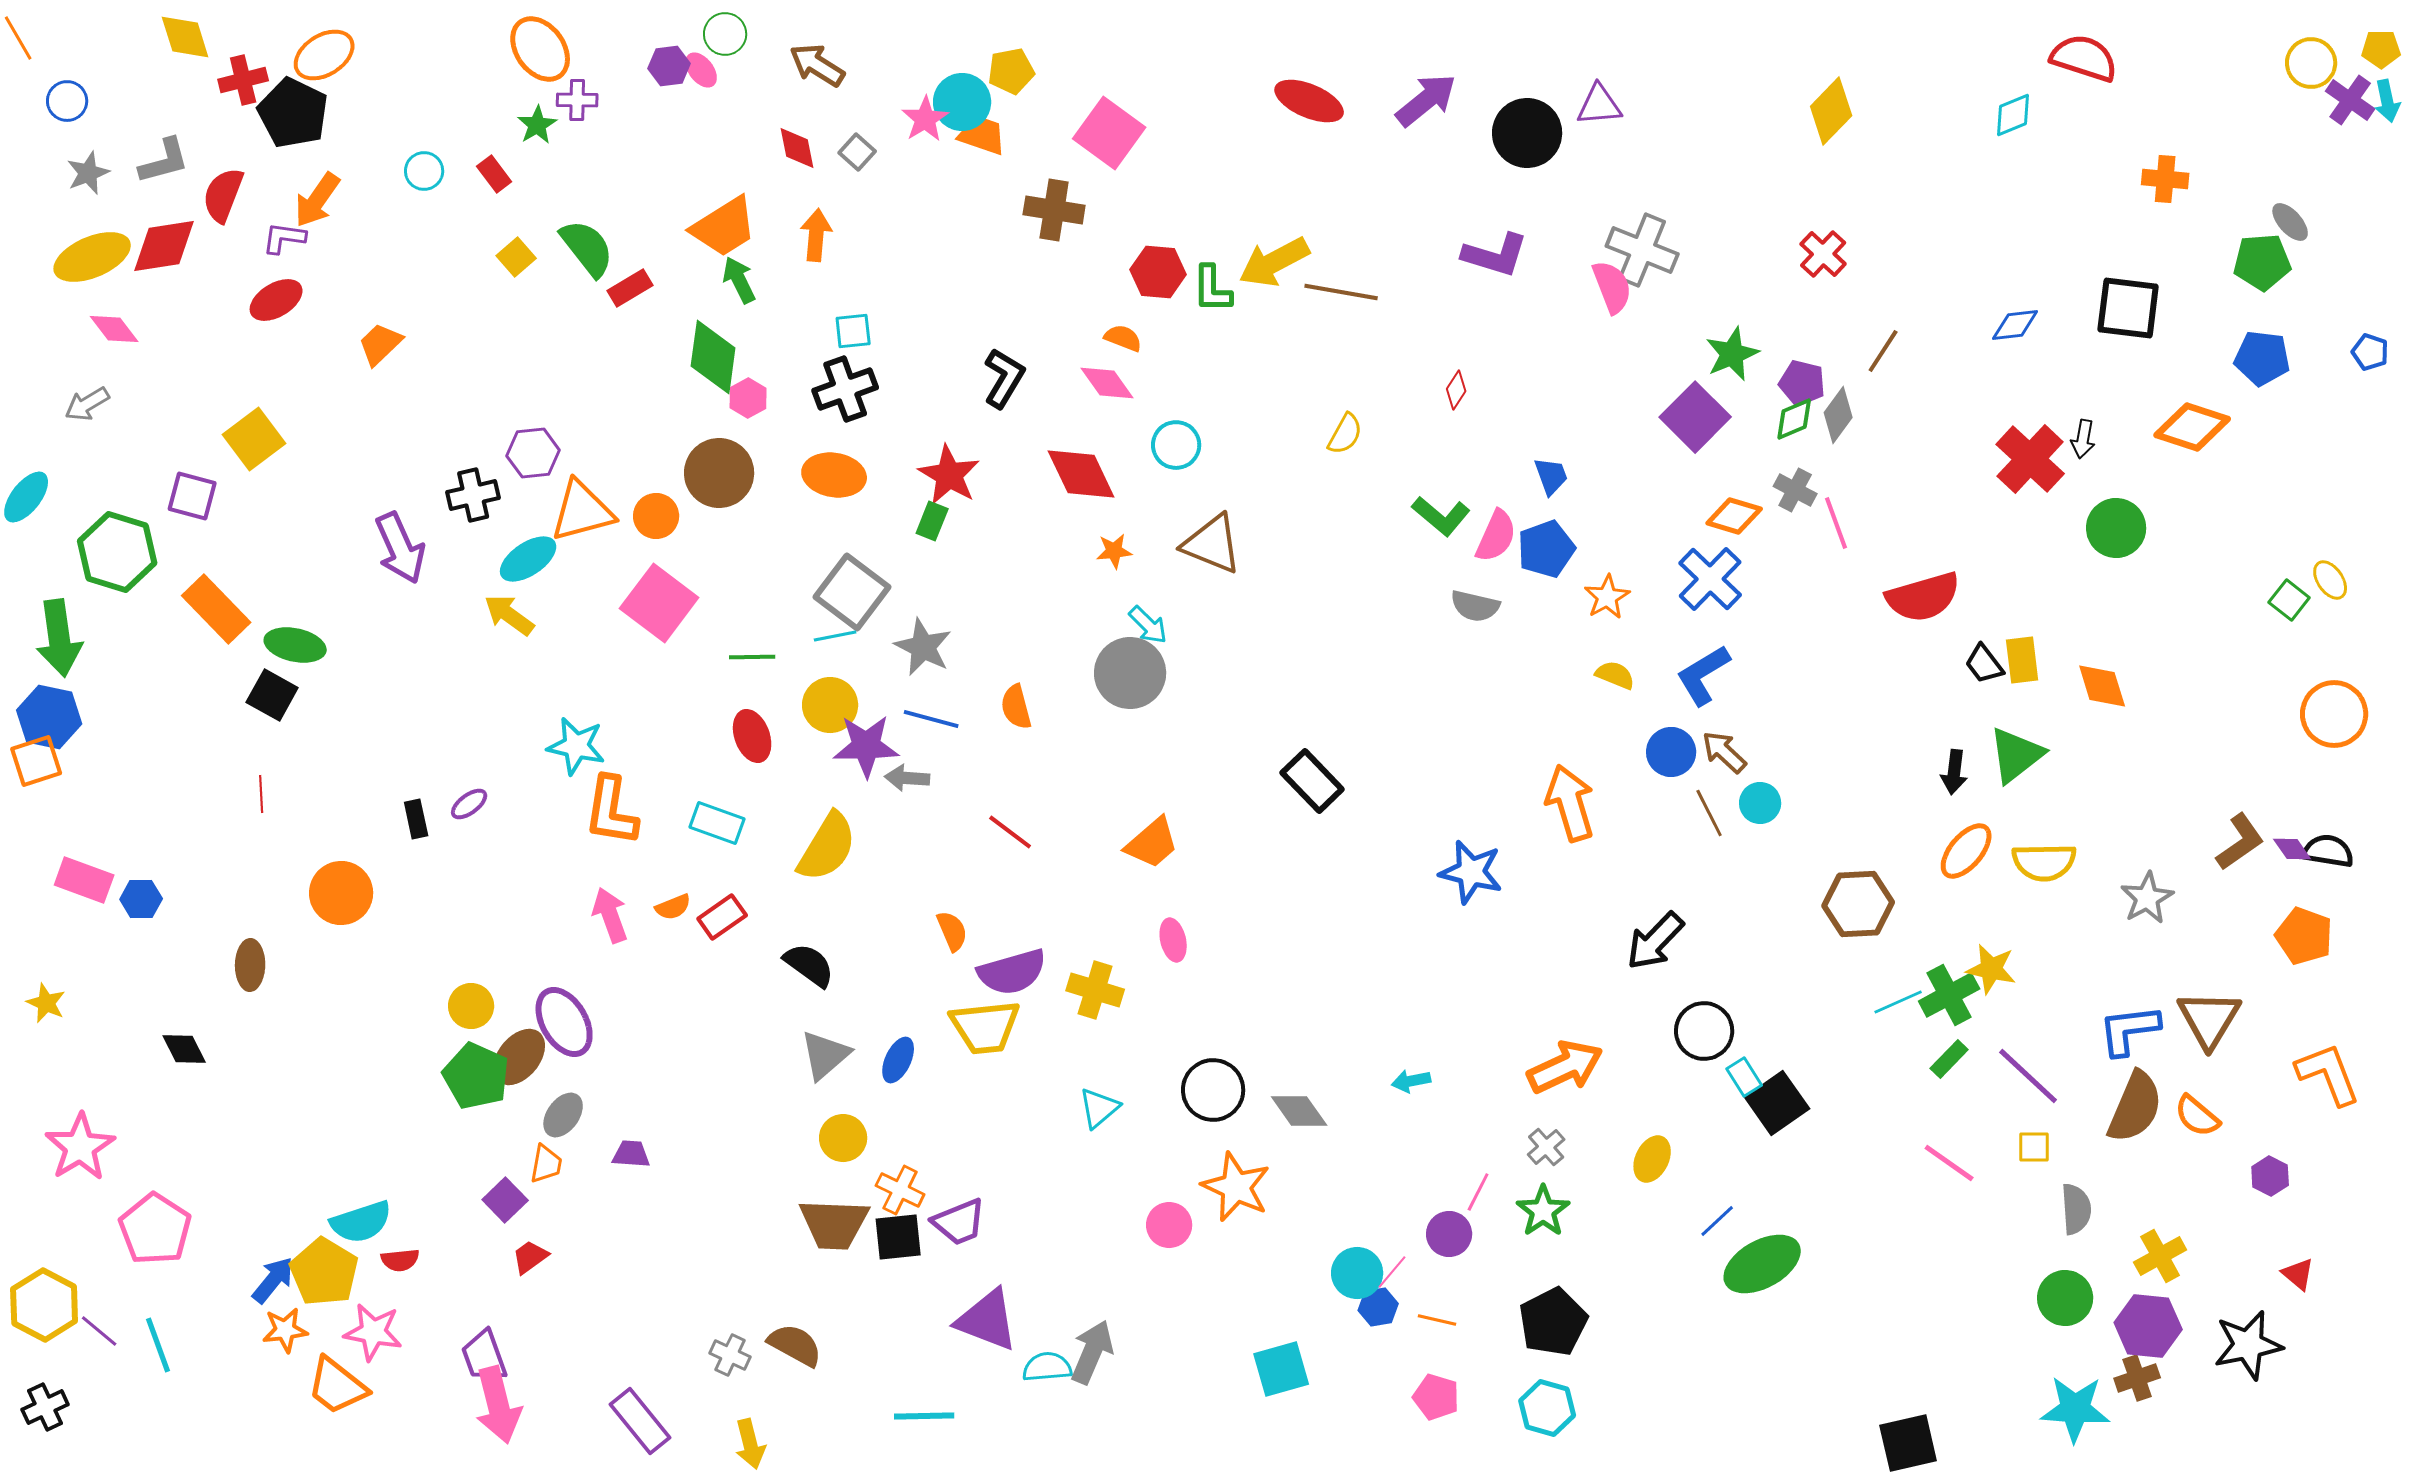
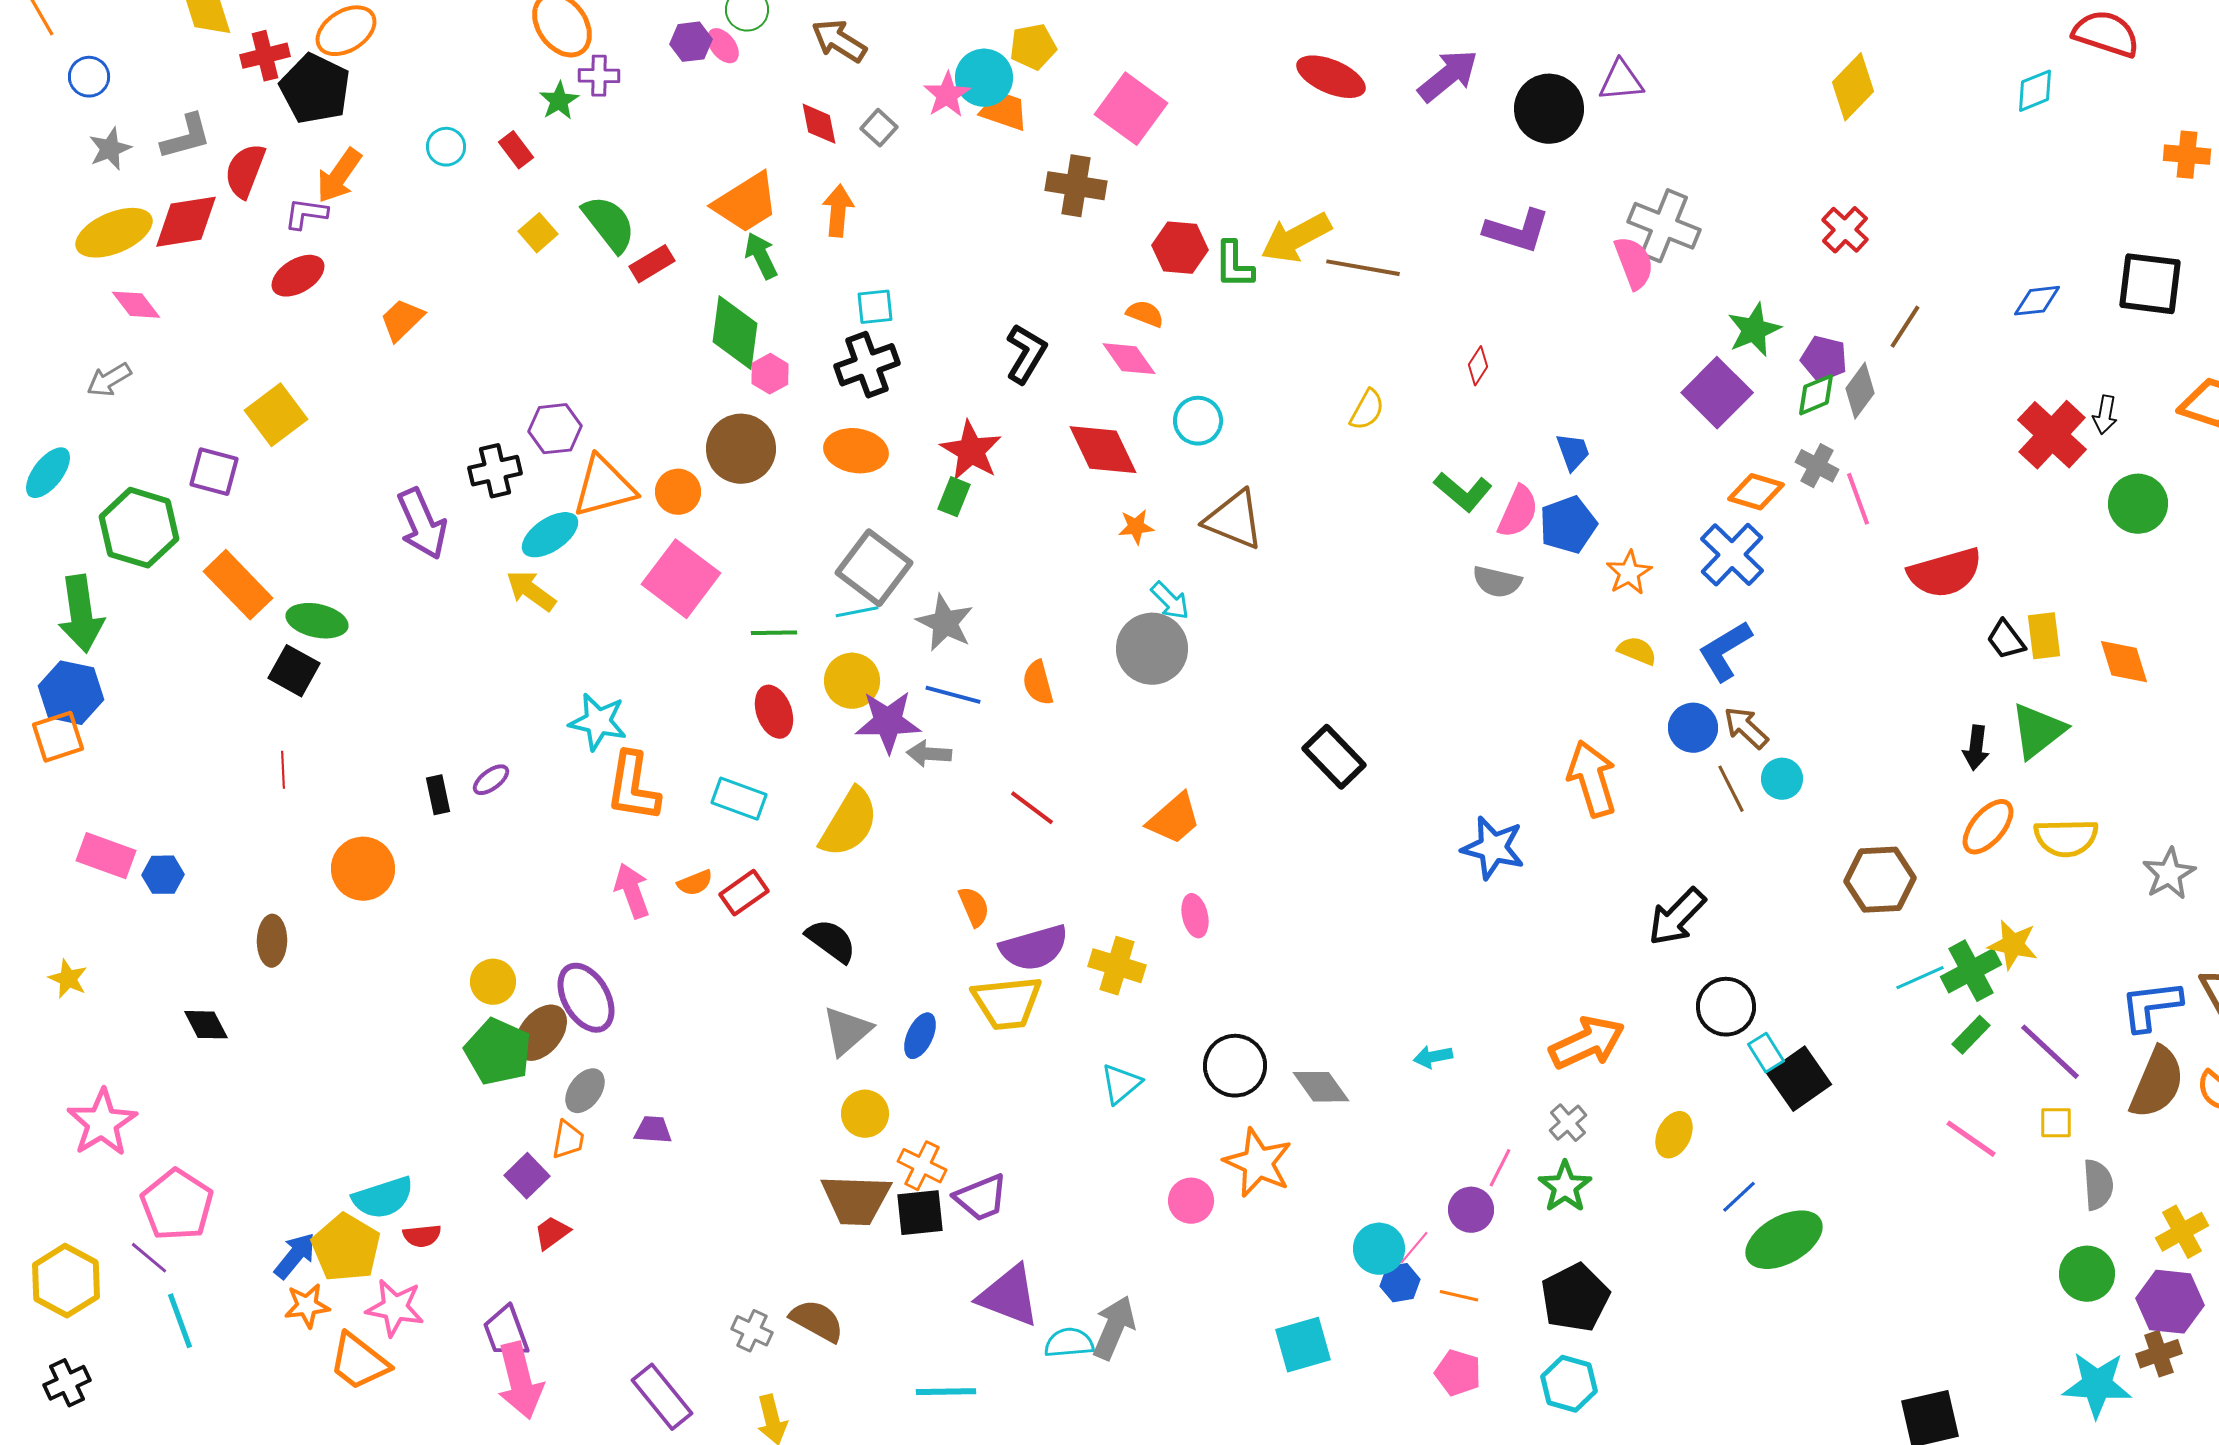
purple line: (99, 1331) -> (149, 1258), moved

